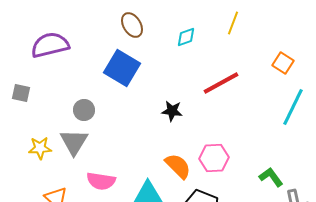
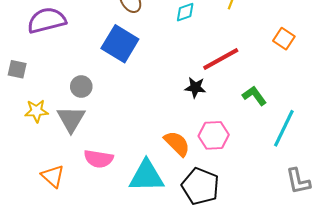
cyan line: (293, 107) -> (284, 128), moved
black star: (172, 111) -> (195, 88), moved
yellow star: (40, 148) -> (36, 111), moved
green L-shape: (271, 177) -> (254, 96), moved

